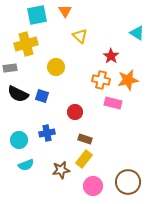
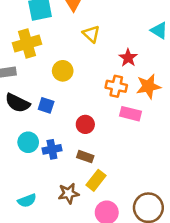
brown rectangle: (85, 139) -> (85, 157), moved
cyan circle: (19, 140) -> (28, 142), moved
cyan semicircle: (26, 165) -> (27, 201), moved

